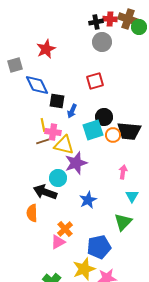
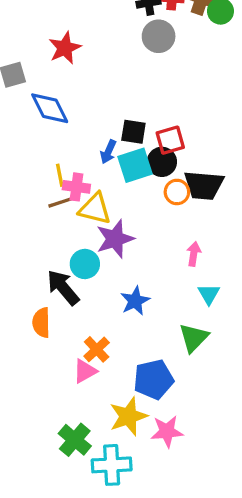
red square: (95, 81) -> (170, 140), moved
black square: (57, 101) -> (133, 132), moved
cyan square: (93, 130) -> (135, 165), moved
black arrow: (45, 192) -> (63, 287), turned 30

